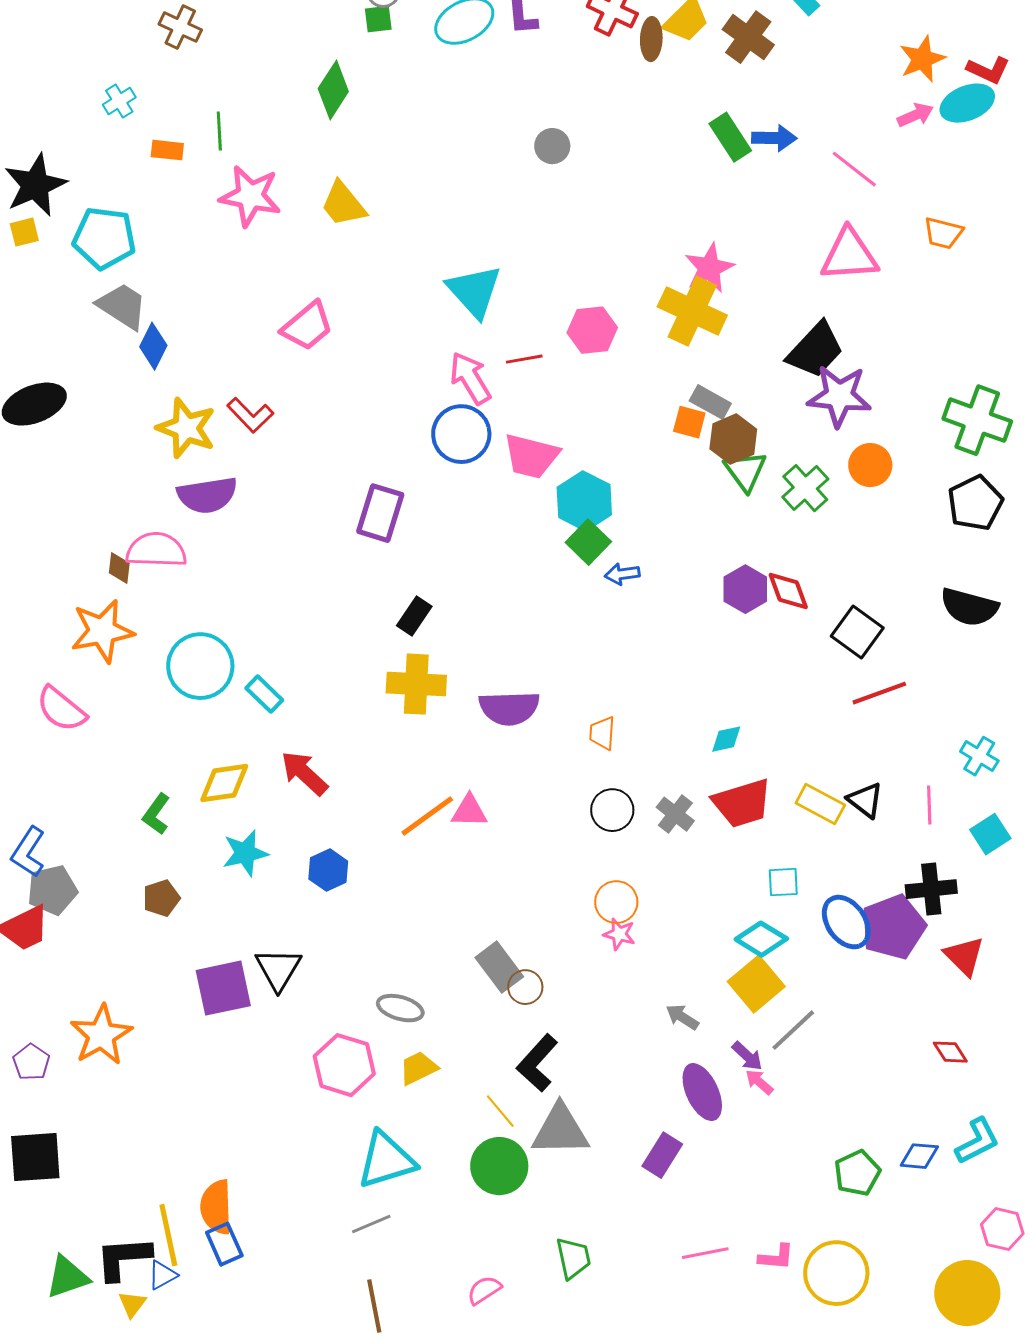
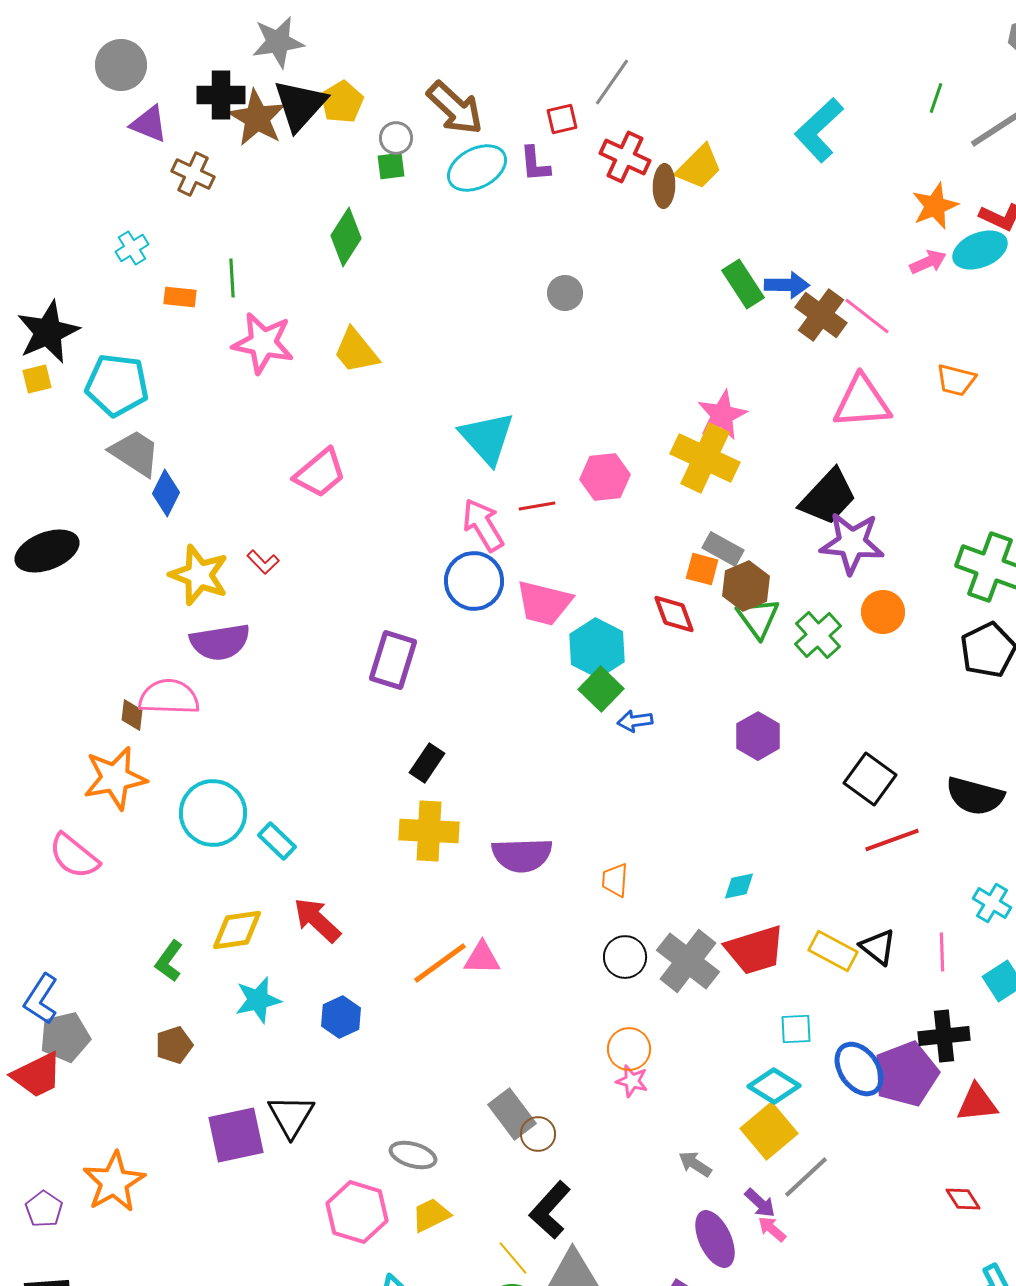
brown cross: (748, 37) -> (821, 315), moved
red L-shape: (250, 415) -> (263, 562), size x0.7
red diamond: (788, 591) -> (674, 614), moved
black semicircle: (969, 607) -> (975, 796), moved
gray cross: (675, 814) -> (688, 961), size x1.6
red triangle: (964, 956) -> (977, 1103), turned -51

